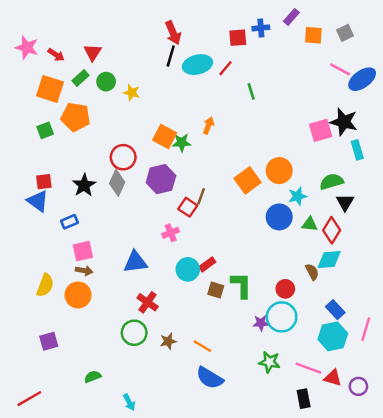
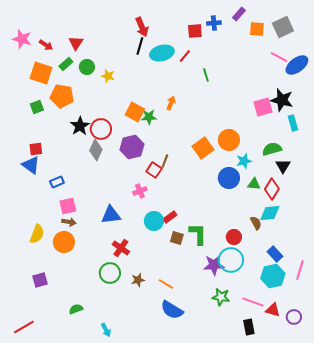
gray square: (345, 33) -> (283, 27), size x1.5
black star: (84, 185) -> (80, 126), moved
purple star: (261, 323) -> (214, 265), size x1.5

